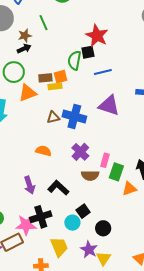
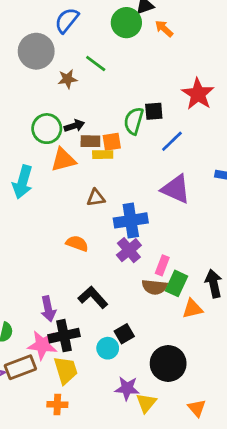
green line: (44, 23) -> (96, 63), turned -35
red star: (97, 36) -> (198, 94), moved
black arrow: (24, 49) -> (74, 126), moved
blue line: (103, 72) -> (172, 141), turned -36
blue cross: (74, 116) -> (131, 220), moved, turned -30
brown semicircle: (90, 175) -> (155, 287), moved
purple arrow: (29, 185) -> (48, 309), moved
black circle: (103, 228) -> (168, 363), moved, size x1.6
yellow trapezoid: (59, 247) -> (66, 370), moved
purple star: (89, 250) -> (127, 388), turned -30

